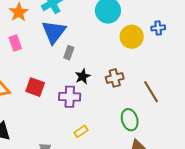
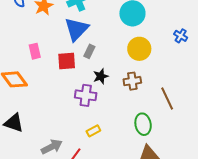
blue cross: (158, 28) -> (181, 36), turned 32
yellow circle: (132, 37) -> (139, 49), moved
pink rectangle: (15, 43) -> (35, 51), moved
red square: (35, 87) -> (67, 61), moved, turned -30

